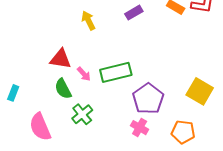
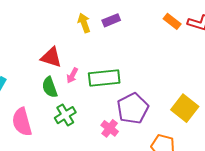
purple rectangle: (134, 13) -> (111, 20), moved
pink arrow: (84, 74) -> (72, 75), turned 63
pink cross: (140, 128) -> (110, 128), moved

